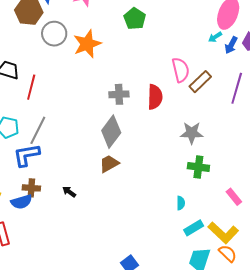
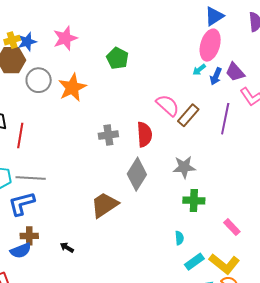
pink semicircle: (181, 70) -> (168, 105), turned -30
gray line: (38, 130) -> (31, 178), turned 72
gray diamond: (111, 132) -> (137, 174), moved
brown trapezoid: (109, 164) -> (105, 205), size x1.4
black arrow: (69, 192) -> (67, 247), moved

